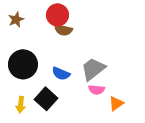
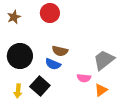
brown semicircle: (63, 30) -> (60, 51), moved
gray trapezoid: (93, 69) -> (104, 60), moved

